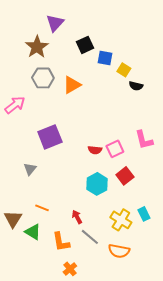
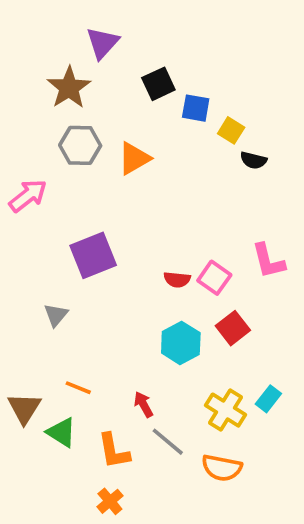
pink square: (115, 149) -> (214, 278), turned -30
cyan rectangle: (144, 214) -> (268, 399), turned 64
orange cross: (70, 269) -> (110, 501), moved

